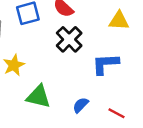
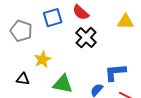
blue L-shape: (105, 64) -> (115, 72), moved

